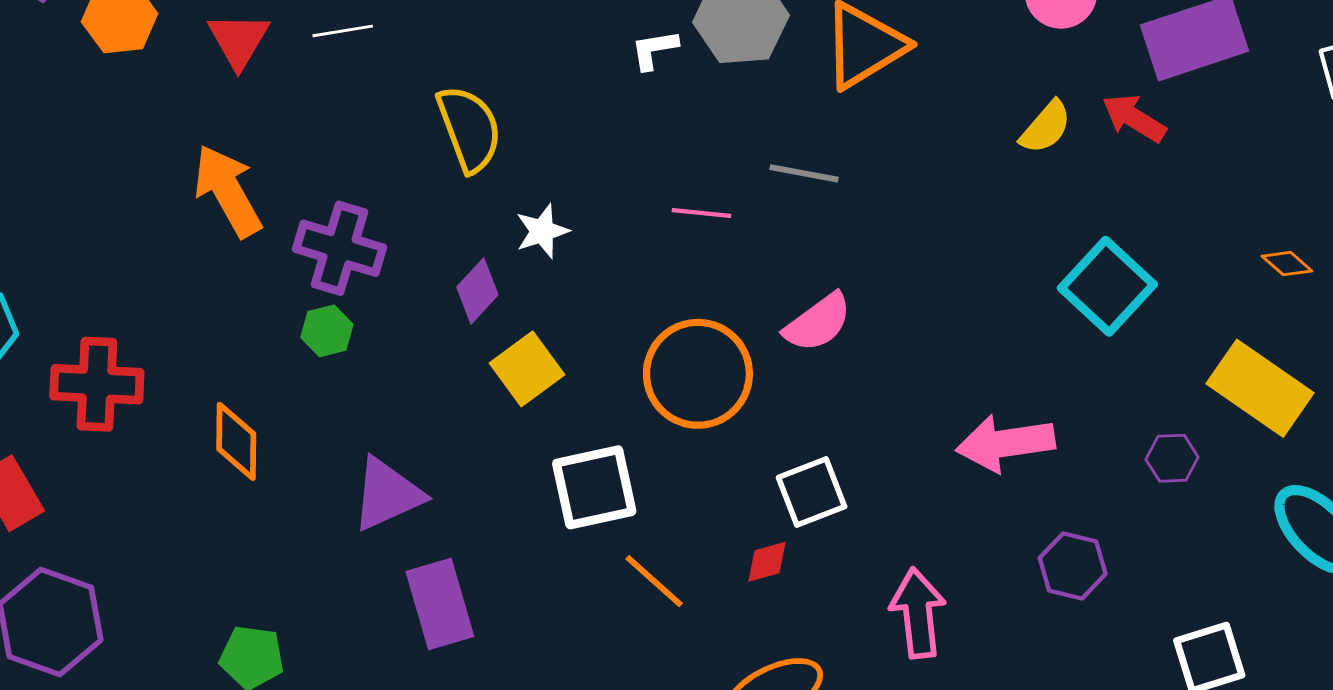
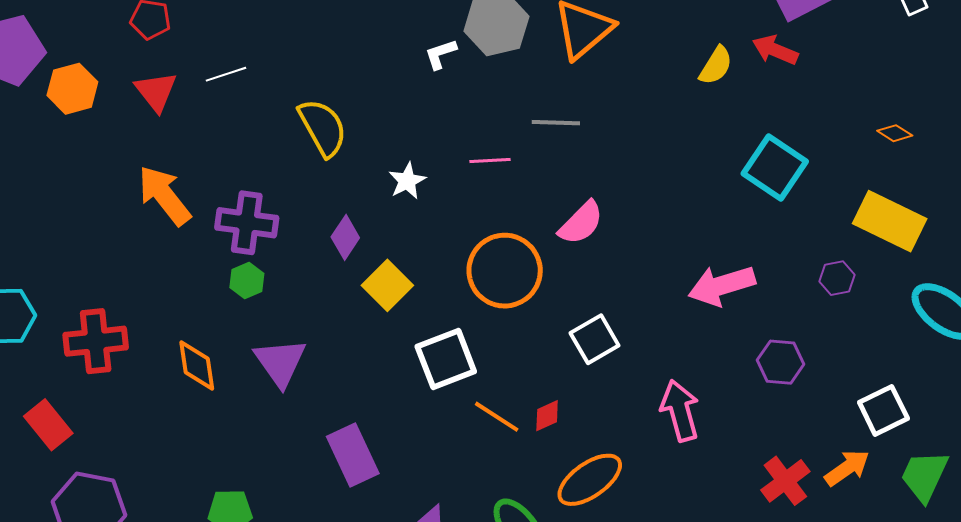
white star: (542, 231) -> (407, 181), moved
purple triangle: (387, 494) -> (280, 362), moved, turned -32
red diamond: (767, 562) -> (547, 416), moved

